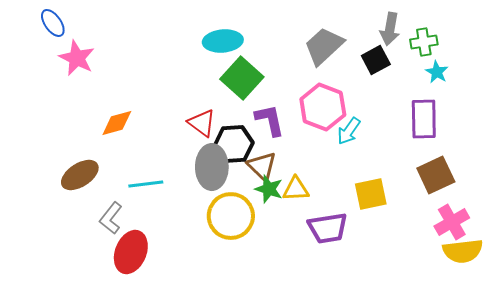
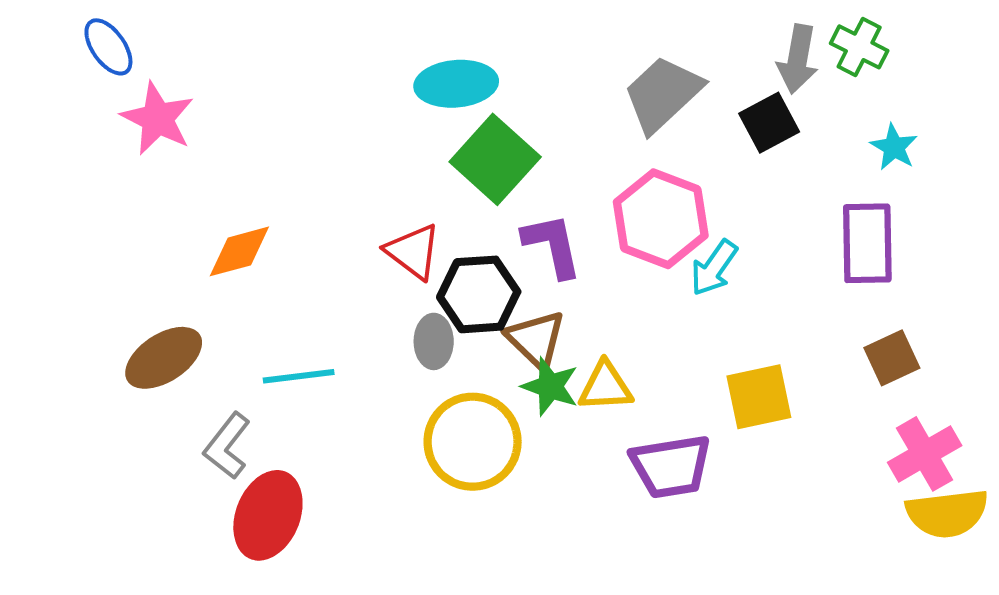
green cross: (424, 42) -> (859, 47), moved, turned 36
gray ellipse: (212, 167) -> (434, 341), size x0.6
brown square: (436, 175) -> (892, 358), size x0.7

